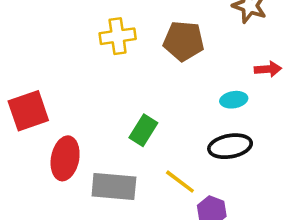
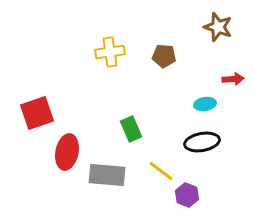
brown pentagon: (184, 41) -> (164, 56), size x0.7
green rectangle: (143, 130) -> (131, 129), turned -55

